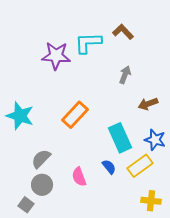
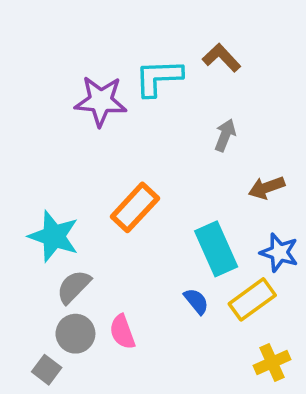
cyan star: (20, 116) -> (54, 236), moved
pink semicircle: (79, 177) -> (122, 332), moved
yellow cross: (151, 201) -> (272, 363), turned -30

